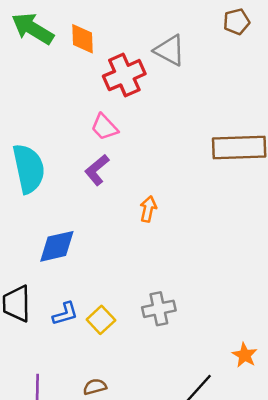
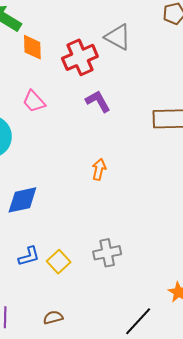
orange diamond: (82, 39) -> (32, 47), moved
pink trapezoid: (104, 127) -> (34, 101), moved
purple L-shape: (97, 170) -> (98, 101), moved, turned 100

